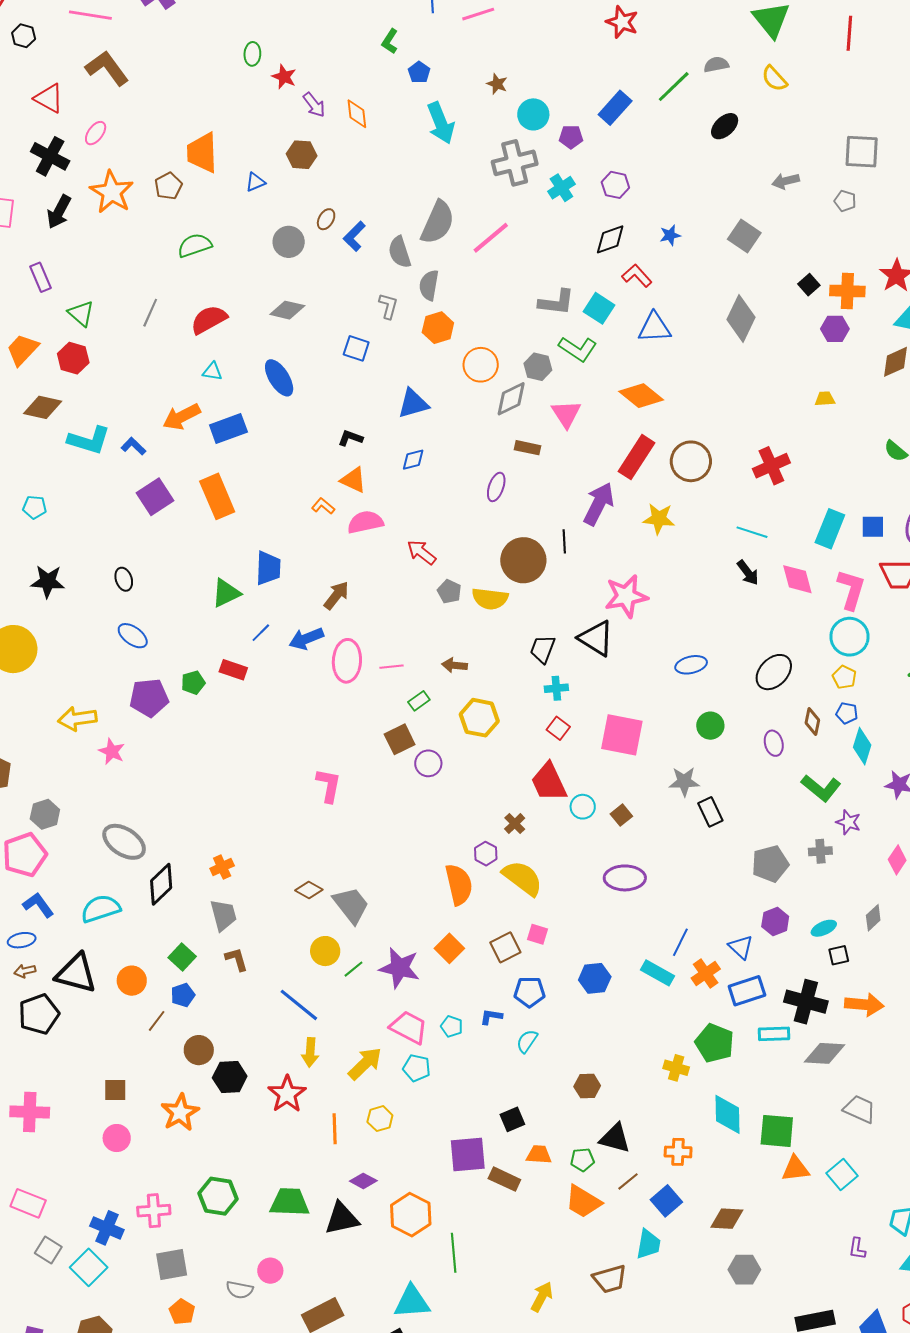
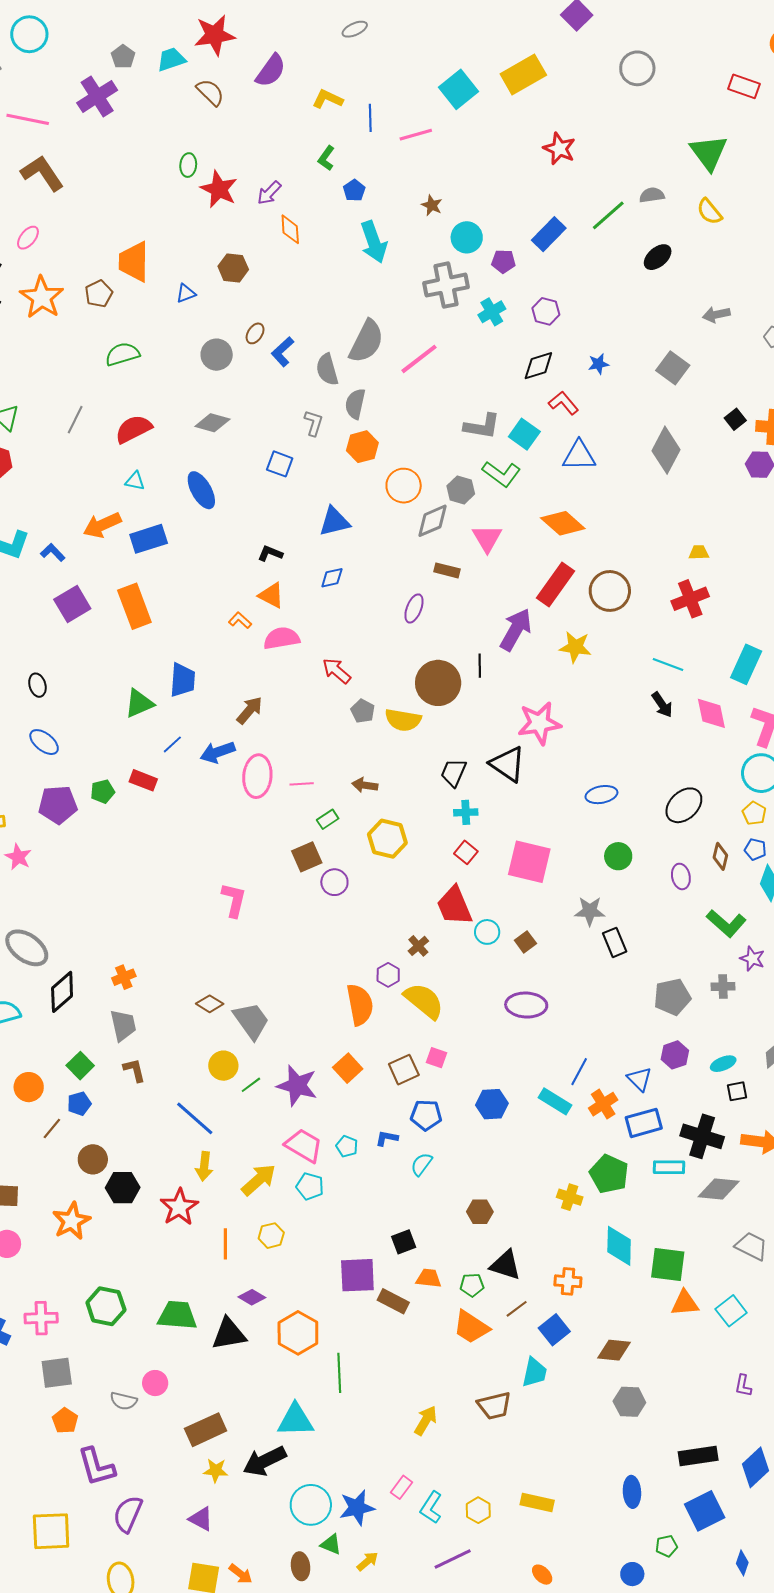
red star: (284, 77) -> (219, 189), size x1.5
purple arrow: (314, 105) -> (269, 193), moved, turned 80
yellow trapezoid: (825, 399) -> (699, 552), moved

